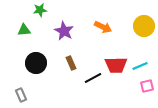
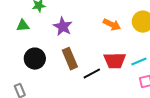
orange arrow: (103, 27) -> (112, 25), moved
brown rectangle: (71, 63) -> (70, 59), size x1.5

